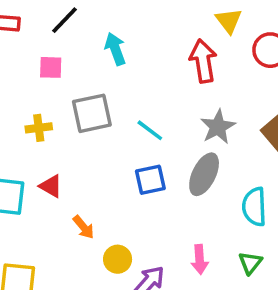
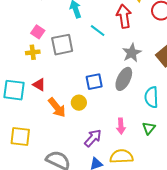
pink square: (51, 67) -> (38, 32), moved, turned 32
cyan line: (150, 130) -> (98, 31), moved
orange arrow: (84, 227) -> (57, 107), size x1.5
yellow circle: (118, 259) -> (79, 103), moved

